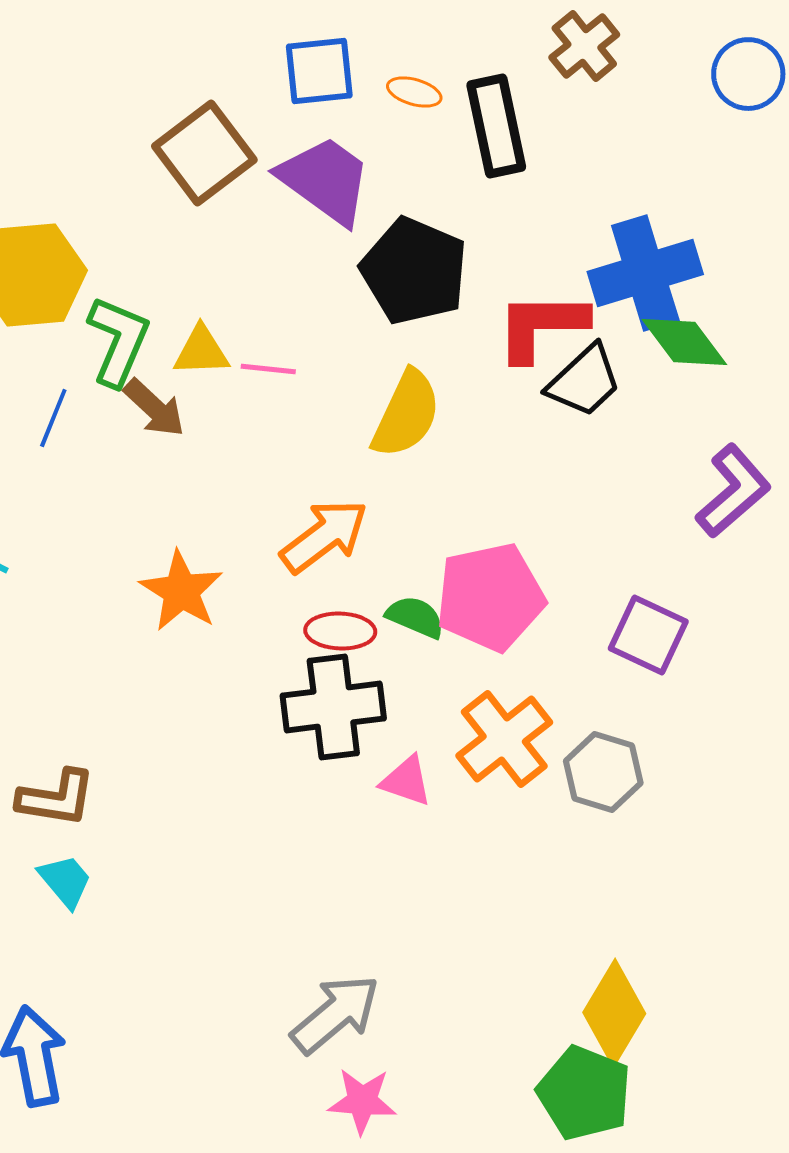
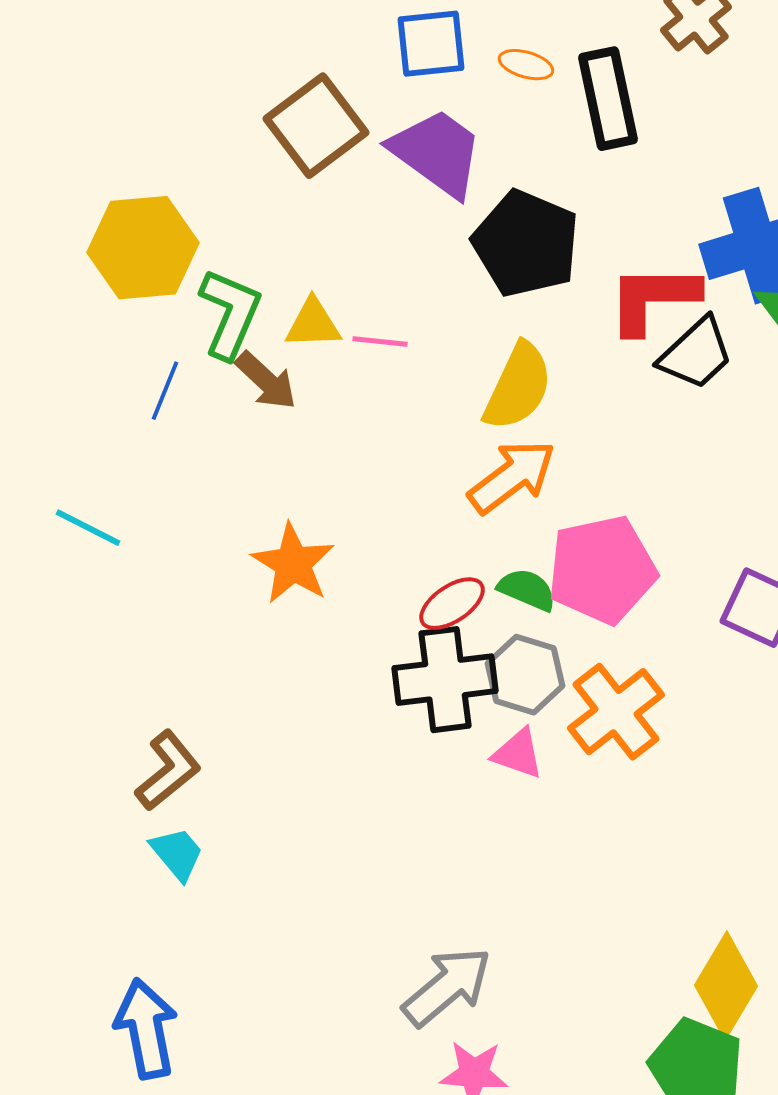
orange arrow: (324, 536) -> (512, 477), moved
red ellipse: (340, 631) -> (452, 604), turned -36
gray hexagon: (603, 772) -> (525, 675), moved
brown L-shape: (56, 798) -> (168, 771), turned -48

